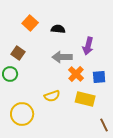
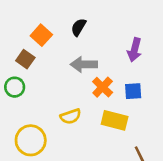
orange square: (30, 23) -> (41, 35), moved
black semicircle: (58, 29) -> (79, 27), turned -64
purple arrow: (88, 46) -> (134, 50), moved

